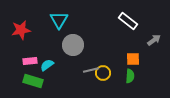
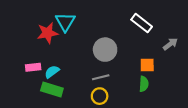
red star: (21, 30) -> (48, 33), moved
gray circle: (73, 45) -> (105, 50), moved
yellow circle: (103, 73) -> (100, 96), moved
green rectangle: (33, 81) -> (52, 89), moved

